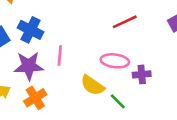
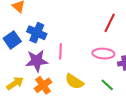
red line: (125, 22) -> (110, 23), turned -36
yellow semicircle: (92, 85) -> (74, 82), moved

